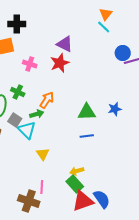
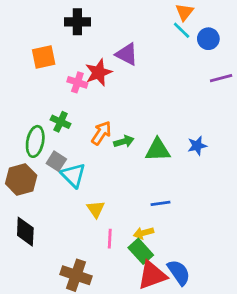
black cross: (17, 24) -> (77, 22), moved
blue circle: (123, 53) -> (208, 39), moved
red star: (60, 63) -> (99, 73), moved
green arrow: (37, 114) -> (124, 141), moved
blue line: (87, 136) -> (160, 203), moved
pink line: (42, 187) -> (110, 239), moved

